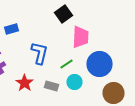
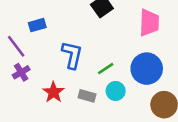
pink trapezoid: (80, 37) -> (149, 23), moved

